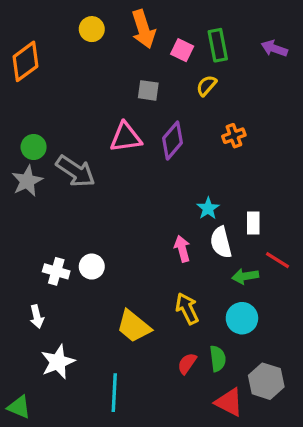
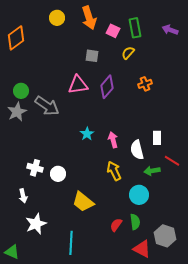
cyan star: (208, 208) -> (87, 134), moved
pink arrow: (182, 249) -> (113, 140), moved
white circle: (92, 267) -> (58, 174), moved
yellow arrow: (187, 309) -> (114, 171), moved
cyan circle: (242, 318) -> (139, 195), moved

